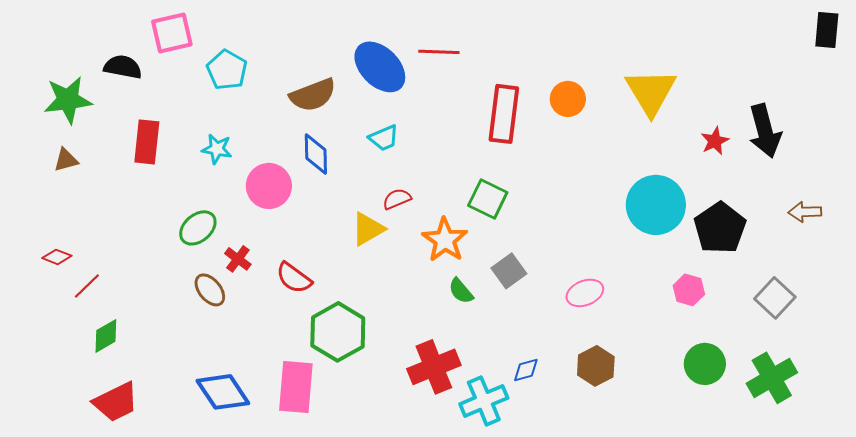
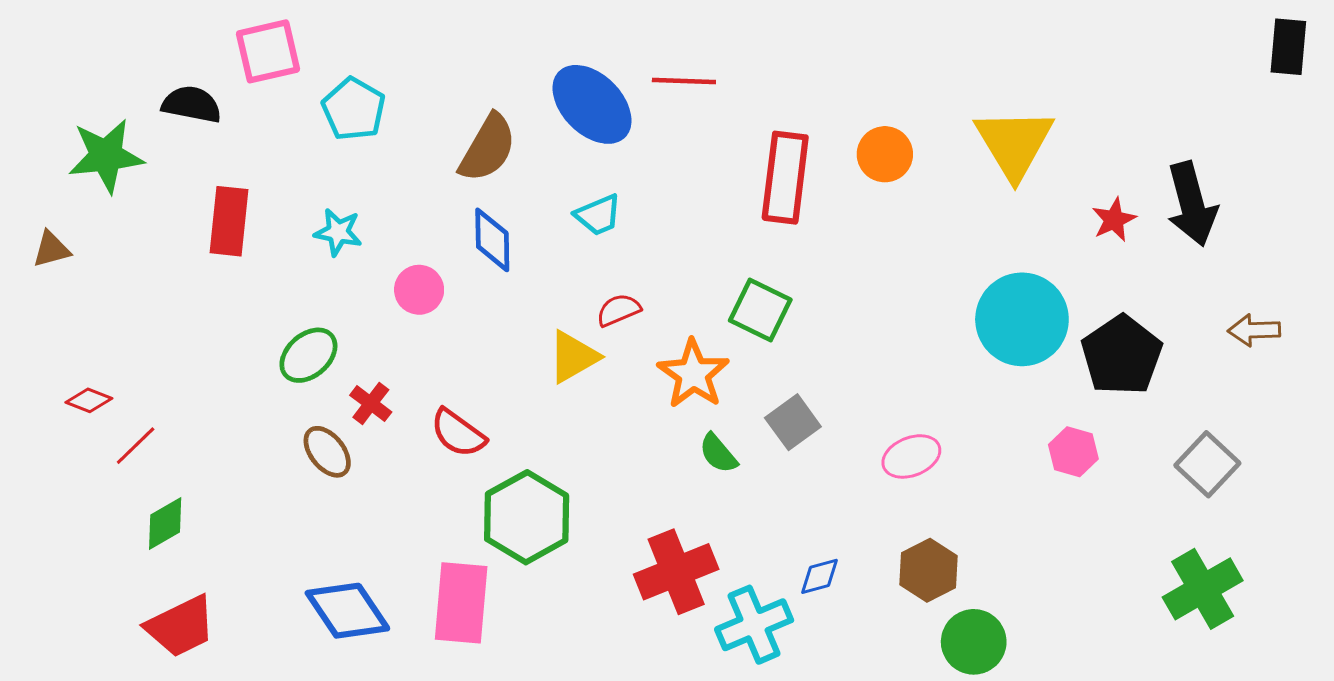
brown semicircle: (313, 95) -> (488, 148), turned -39
brown triangle: (66, 160) -> (51, 249), moved
pink circle: (269, 186) -> (419, 290), size x0.7
green circle: (705, 364) -> (974, 642), moved

